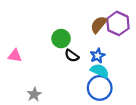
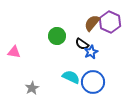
black semicircle: (72, 56) -> (82, 44), moved
cyan semicircle: (100, 71) -> (71, 77), moved

